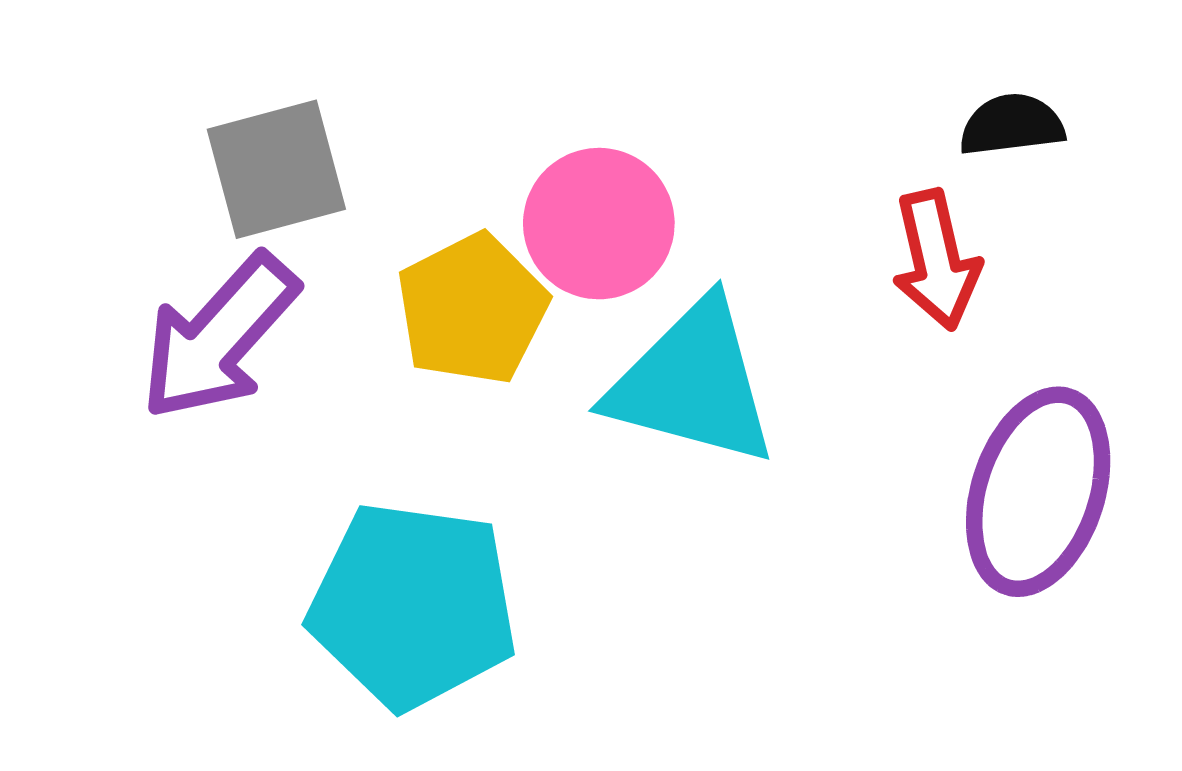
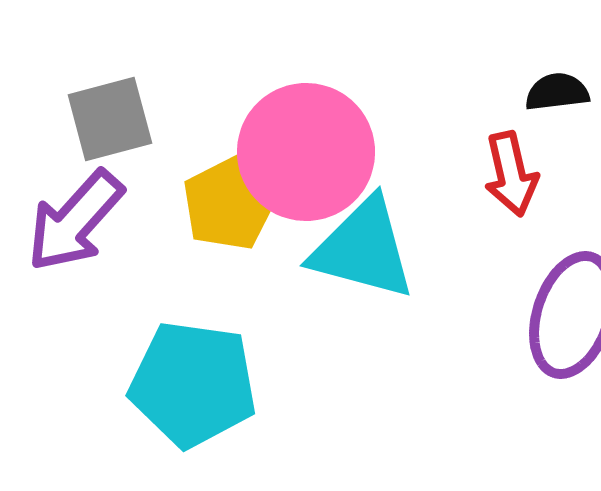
pink circle: (599, 224) -> (306, 152), size x1.5

